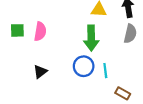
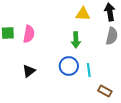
green arrow: (91, 38) -> (76, 40), size x0.7

